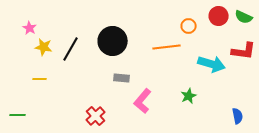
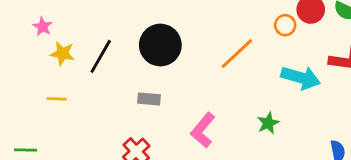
orange circle: (189, 26) -> (285, 25), moved
orange line: (167, 47) -> (237, 54), turned -36
gray rectangle: (122, 78) -> (149, 99), moved

